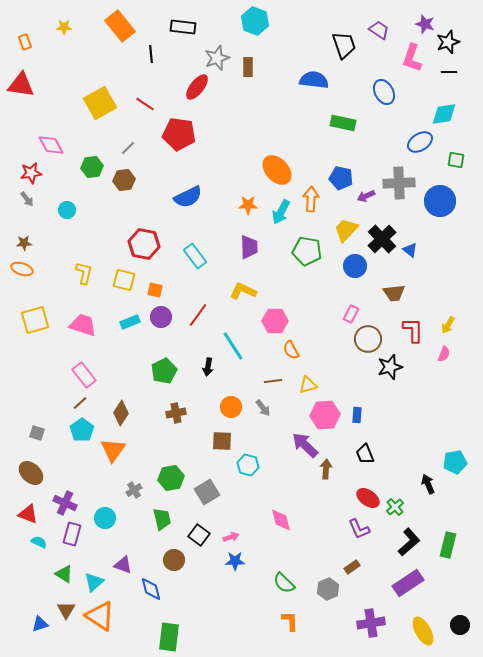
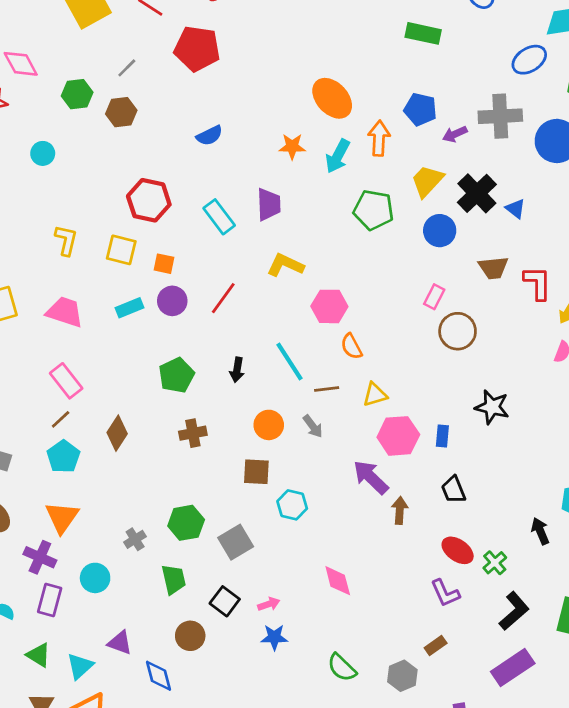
blue semicircle: (188, 197) -> (209, 135), size x0.7
purple trapezoid: (249, 247) -> (269, 204), moved
red L-shape: (413, 330) -> (538, 283), moved
cyan line: (233, 346) -> (289, 362), moved
black star: (390, 367) -> (492, 407), moved, turned 30
orange triangle: (113, 450) -> (62, 517), moved

